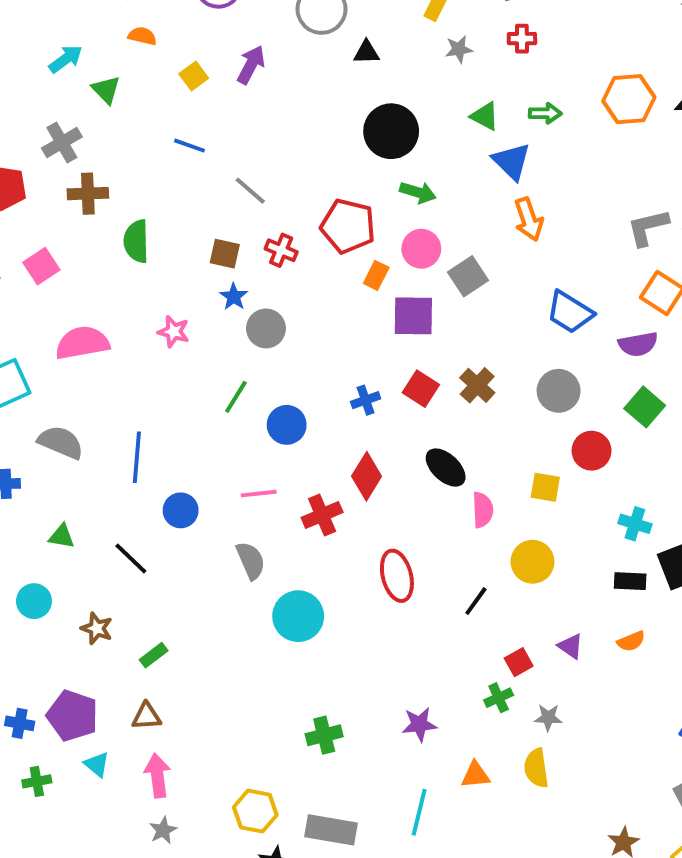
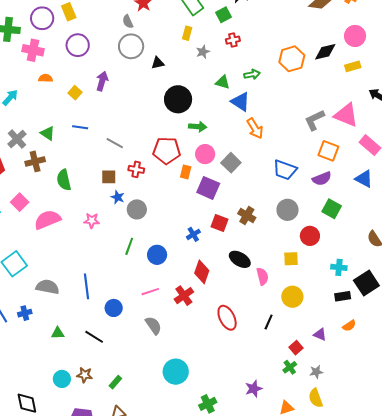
green triangle: (106, 90) -> (48, 133), moved
purple square: (413, 316) -> (208, 188), turned 35
pink semicircle: (82, 343) -> (47, 220), moved
cyan circle: (34, 601) -> (62, 379), moved
cyan circle: (298, 616) -> (176, 372), moved

